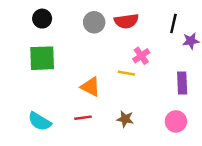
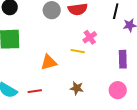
orange triangle: (90, 87) -> (49, 62), turned -42
red line: (83, 118) -> (35, 91), moved

